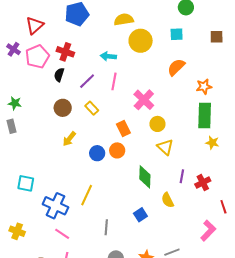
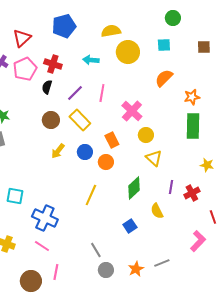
cyan arrow: (108, 56) -> (91, 60), moved
yellow rectangle: (92, 108) -> (80, 120), size x1.5
yellow star: (212, 143) -> (207, 165), moved
blue circle: (97, 153) -> (85, 152), moved
green diamond: (145, 177) -> (134, 188), turned 45
yellow line: (87, 195) -> (91, 195), moved
gray line: (106, 227) -> (96, 250), moved, turned -35
pink line: (62, 234) -> (42, 246), moved

